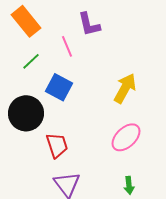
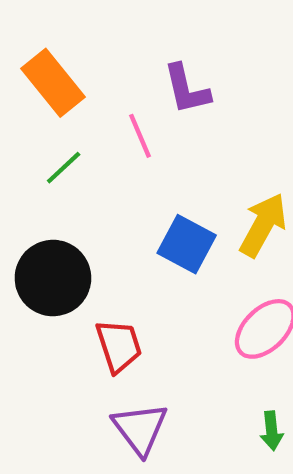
blue square: (59, 87) -> (187, 244), moved

